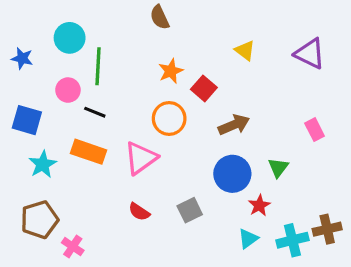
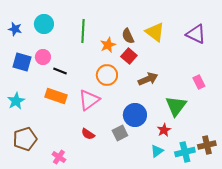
brown semicircle: (160, 17) -> (128, 36), moved
yellow triangle: (245, 51) -> (155, 32), size x1.5
blue star: (22, 58) -> (15, 29), moved
green line: (98, 66) -> (83, 31), moved
blue square: (27, 120) -> (22, 62), moved
cyan star: (43, 164) -> (16, 101), moved
green triangle: (278, 167) -> (176, 106), size x1.6
blue circle: (232, 174) -> (135, 115), moved
pink cross: (73, 247) -> (59, 157), moved

